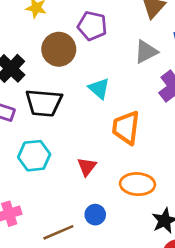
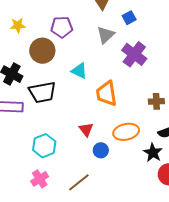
cyan hexagon: (34, 156) -> (44, 146), moved
blue circle: (95, 215) -> (101, 150), moved

